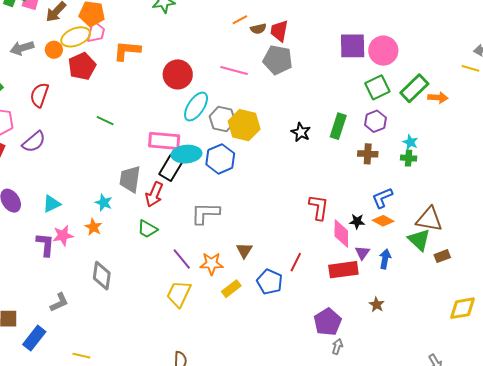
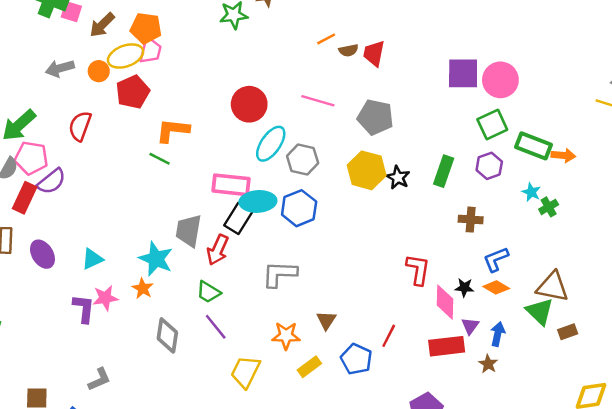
orange L-shape: (127, 51) -> (173, 130), moved
gray pentagon: (278, 60) -> (375, 117), moved
green rectangle: (414, 88) -> (534, 146), moved, turned 64
orange arrow: (438, 98) -> (563, 155), moved
yellow hexagon: (244, 125) -> (367, 170), moved
purple semicircle: (34, 142) -> (51, 181), moved
brown cross: (368, 154) -> (471, 220), moved
green cross: (409, 158) -> (549, 207), moved, turned -35
cyan star: (104, 203) -> (156, 259), size x1.6
purple line: (182, 259) -> (216, 327), moved
gray diamond: (102, 276) -> (167, 335), moved
brown star: (377, 305) -> (488, 364), moved

